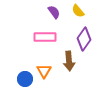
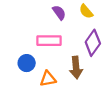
orange triangle: (44, 71) -> (48, 79), turned 49
blue circle: (25, 79) -> (27, 63), moved

